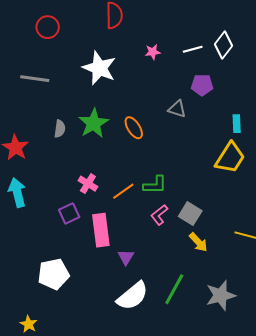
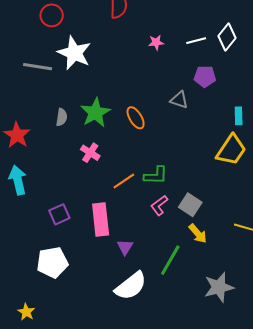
white star: (99, 68) -> (74, 53), moved
pink cross: (88, 184) -> (90, 153), moved
purple square: (69, 213) -> (59, 214), moved
green line: (174, 289) -> (170, 260), moved

